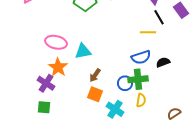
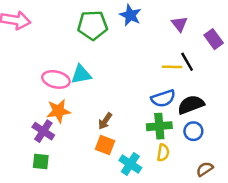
black line: (159, 17) -> (187, 62), moved
cyan triangle: (83, 51) -> (81, 74), moved
black semicircle: (163, 62) -> (191, 105), size x1.5
orange star: (58, 67) -> (58, 111), turned 30
blue circle: (125, 83) -> (193, 131), moved

